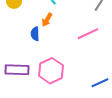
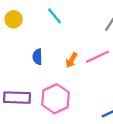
orange arrow: (47, 20) -> (71, 60), moved

